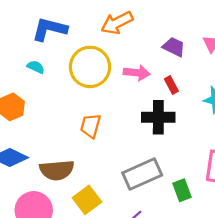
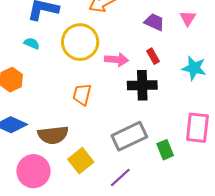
pink arrow: (137, 73) -> (117, 60), moved

